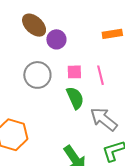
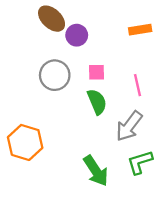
pink line: (100, 75) -> (138, 85), moved
gray arrow: (104, 119) -> (129, 126), turned -92

